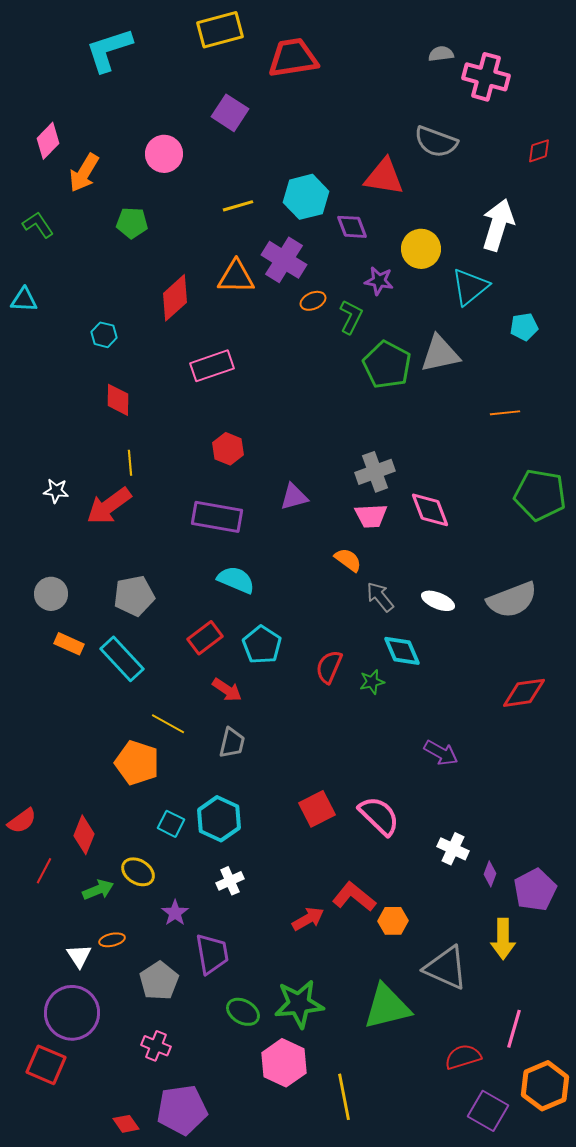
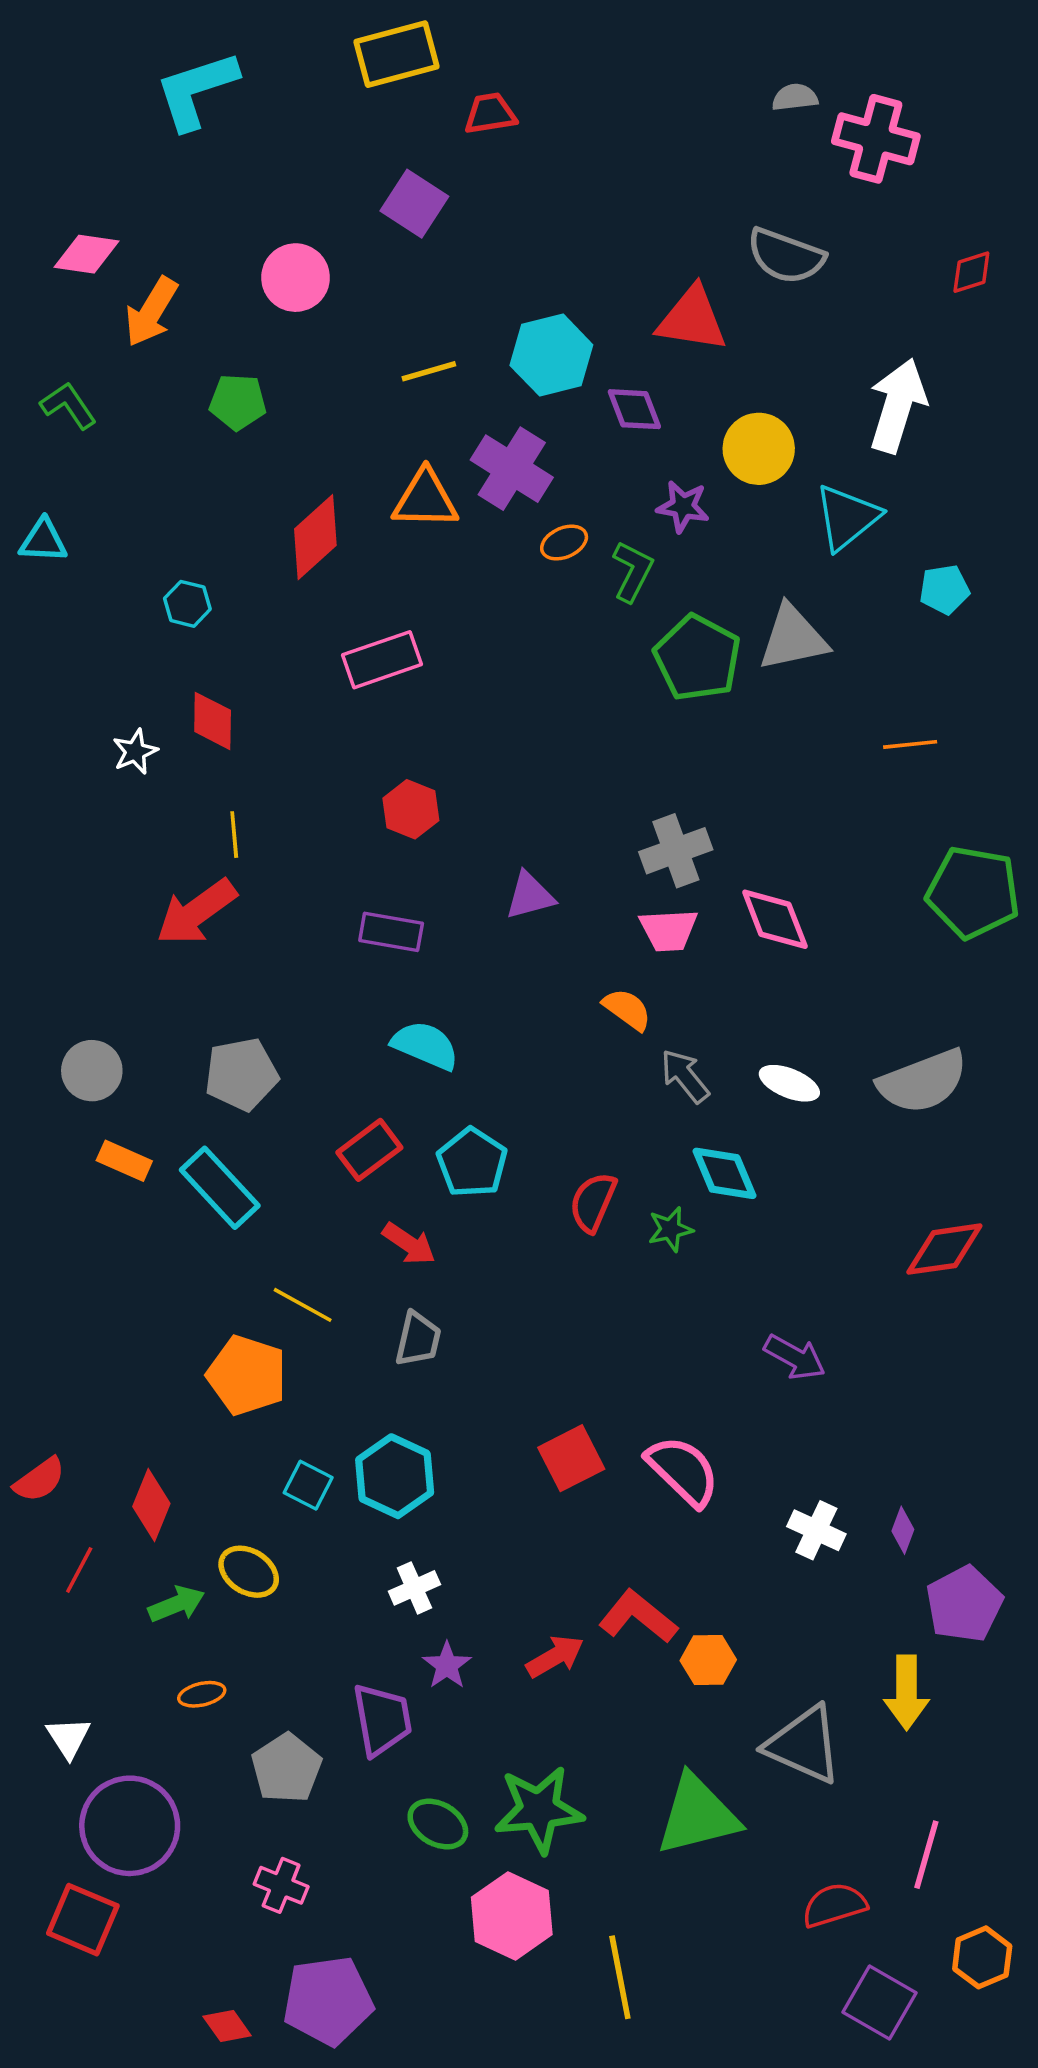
red trapezoid: (293, 58) -> (490, 114), moved, size x0.6
pink diamond: (48, 141) -> (86, 254), turned 54
white star: (56, 491) -> (135, 752), moved, turned -30
purple rectangle: (217, 517) -> (391, 932), size x0.7
purple diamond: (490, 874) -> (903, 1530), moved
purple star: (175, 913) -> (447, 1665), moved
white triangle: (79, 956) -> (68, 1738), moved
orange hexagon: (545, 1086) -> (982, 1957), size x0.7

